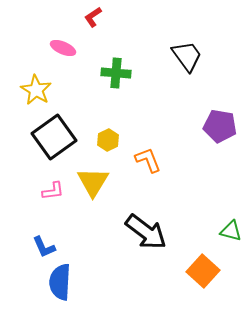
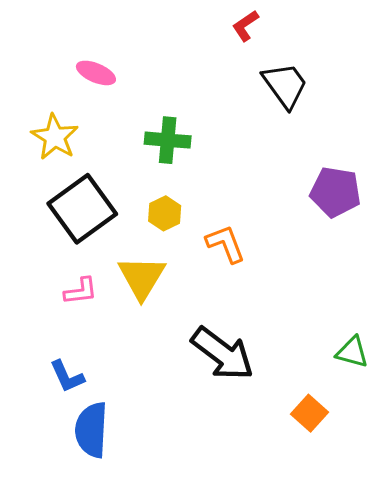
red L-shape: (93, 17) -> (245, 26), moved
green cross: (116, 73) -> (168, 140), moved
orange square: (203, 271) -> (309, 413), size x0.7

